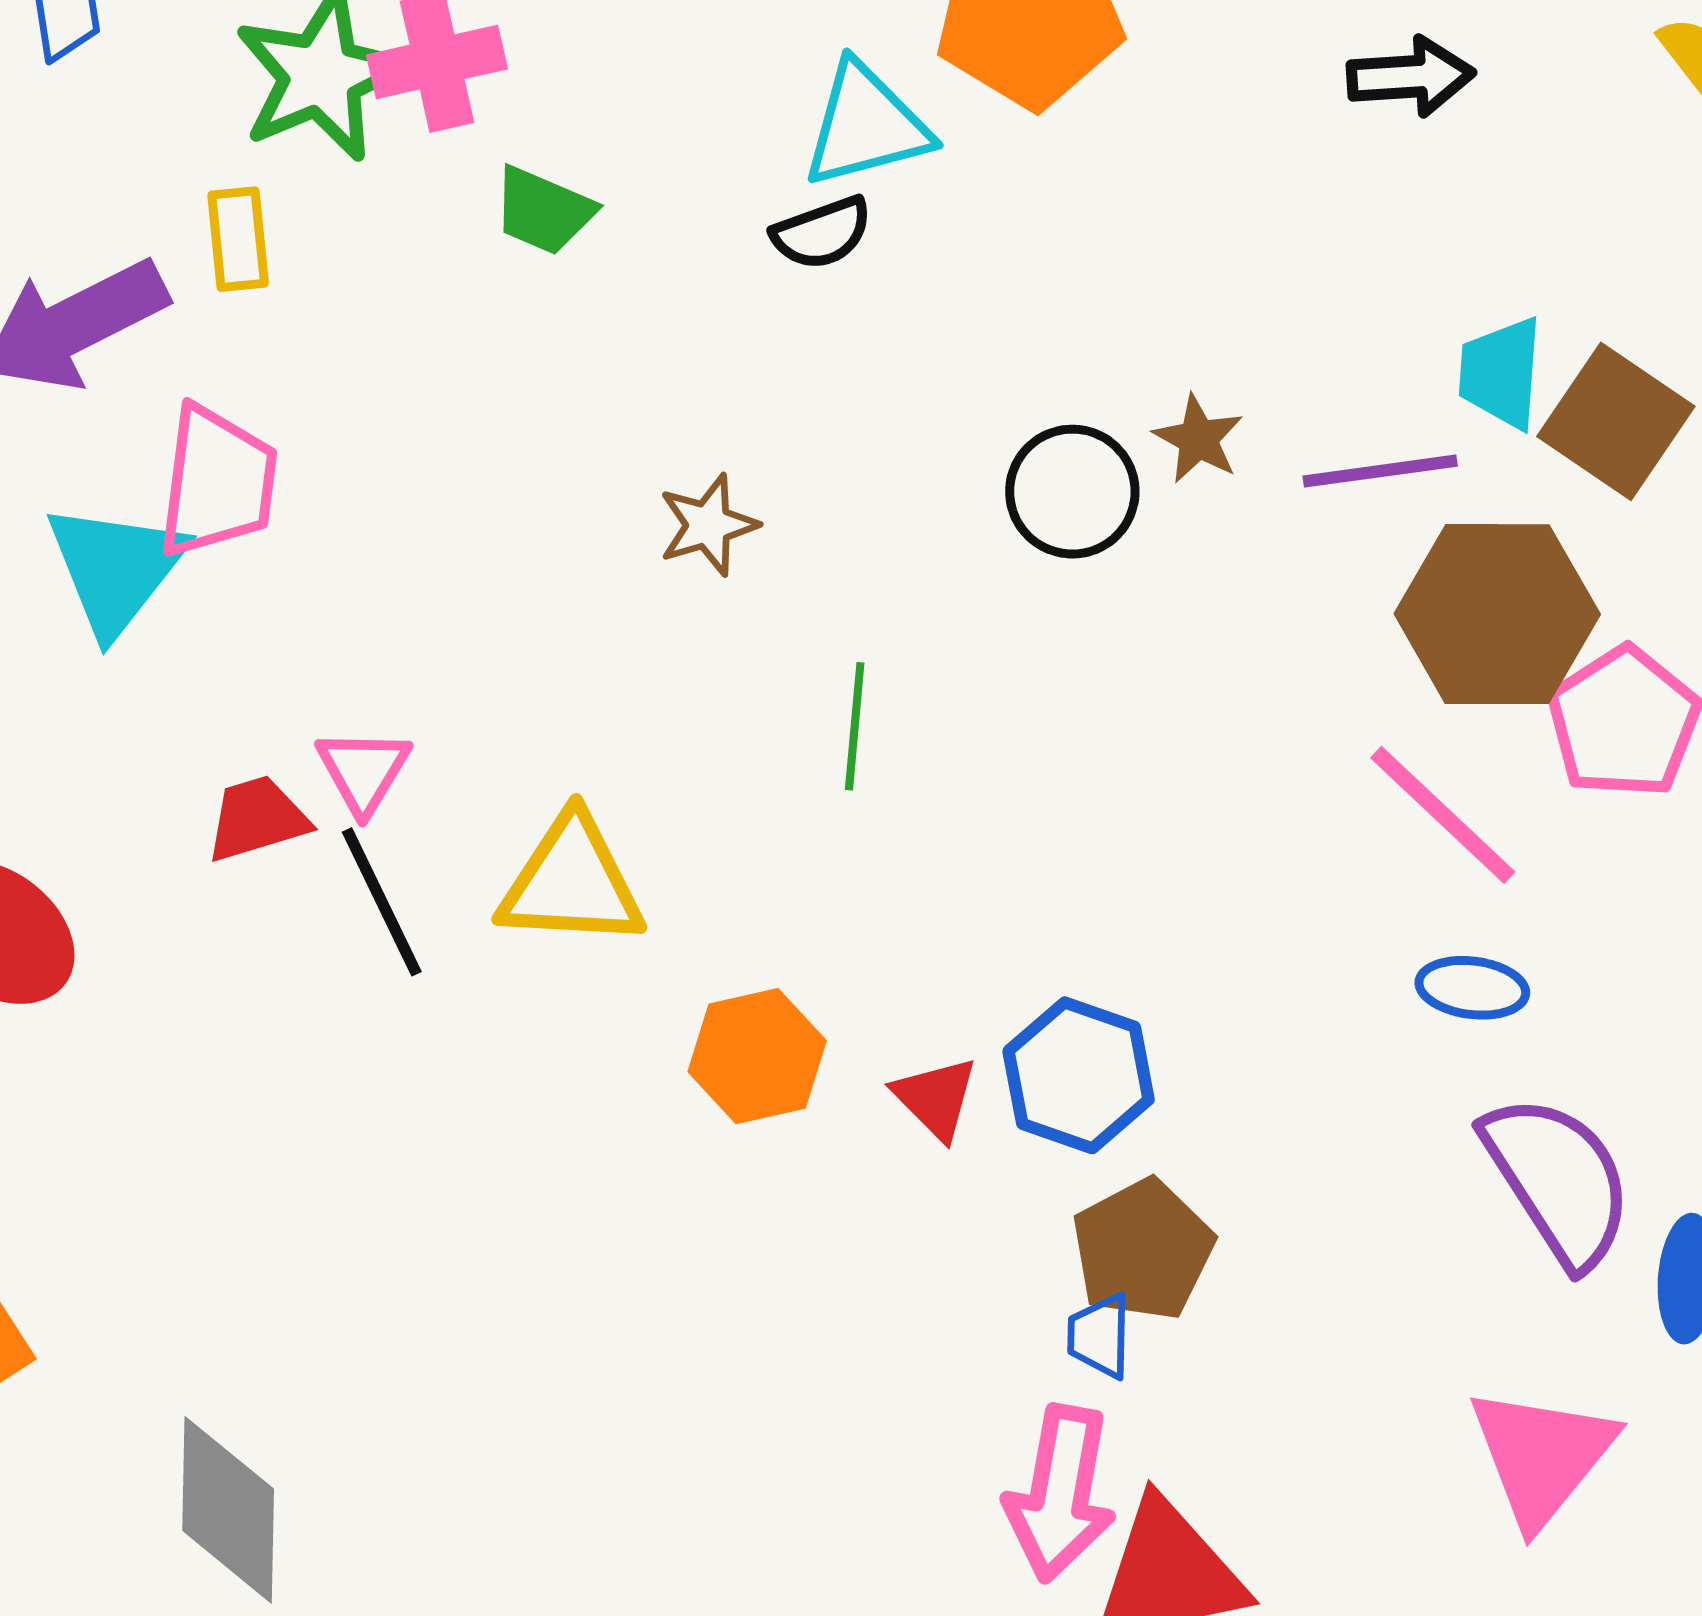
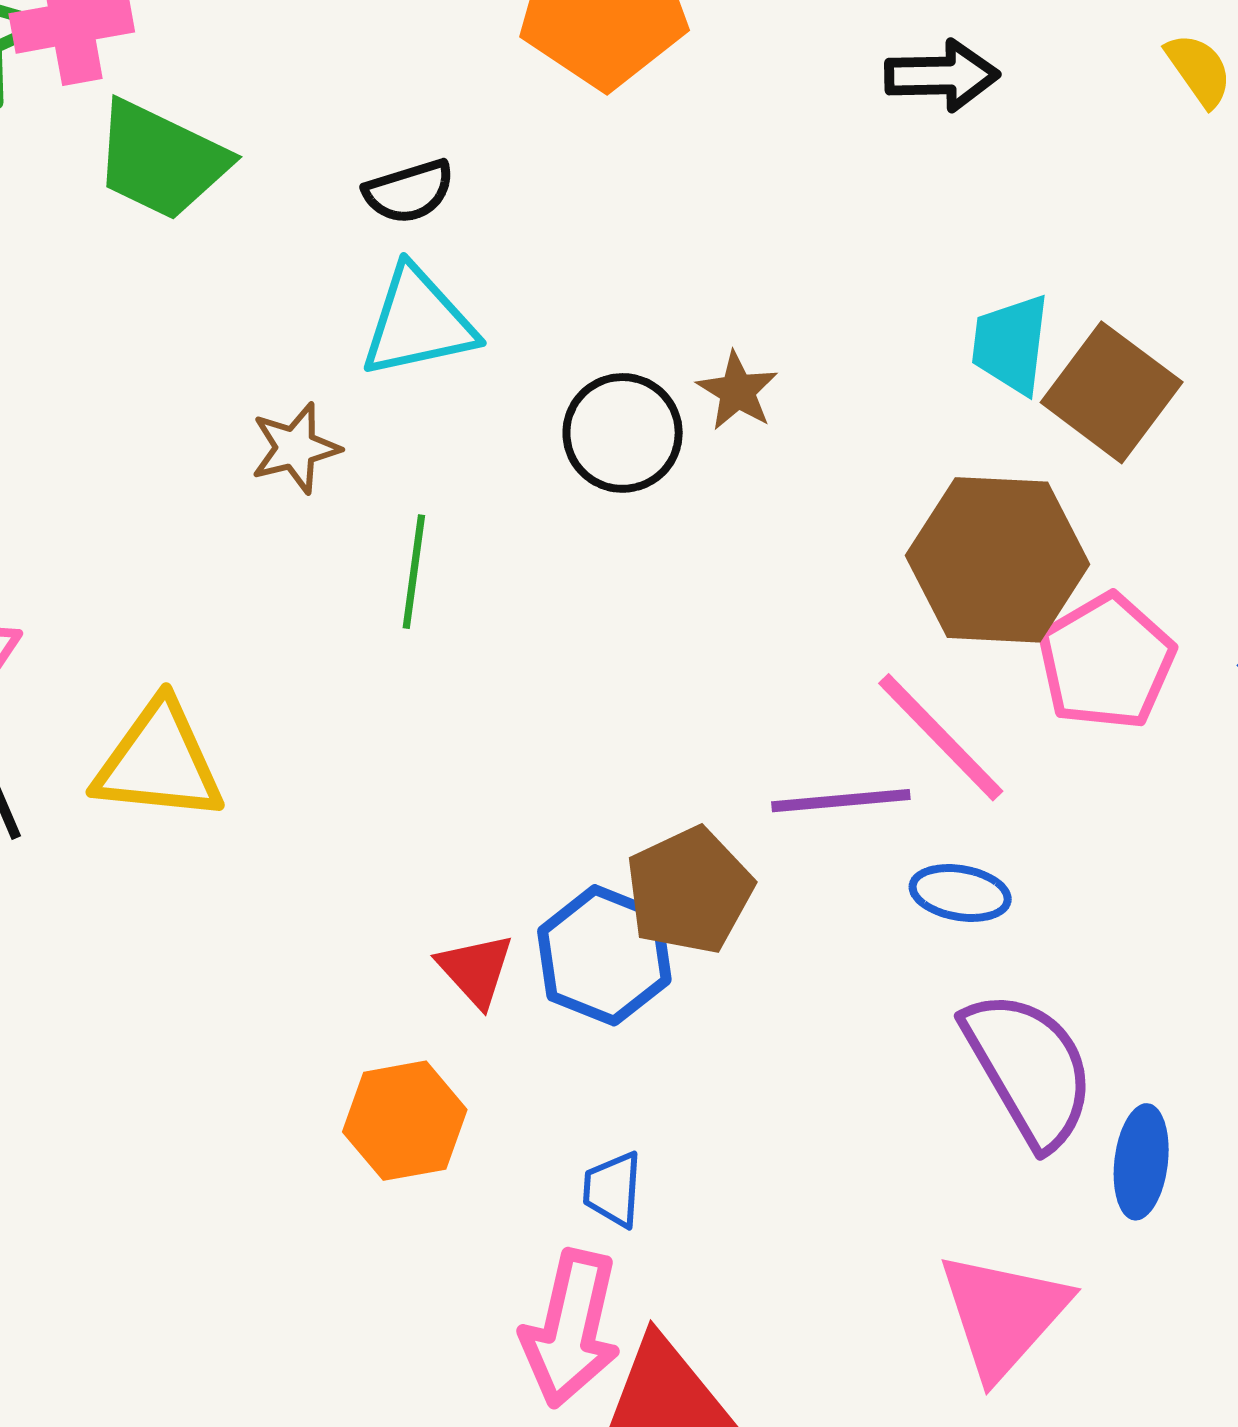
cyan triangle: (866, 125) -> (418, 322), moved
green trapezoid: (543, 211) -> (161, 160), size x1.5
purple line: (1380, 471) -> (841, 801), moved
green line: (855, 726) -> (414, 572), moved
orange hexagon: (757, 1056) -> (405, 1121), moved
brown pentagon: (1143, 1250) -> (689, 891), moved

